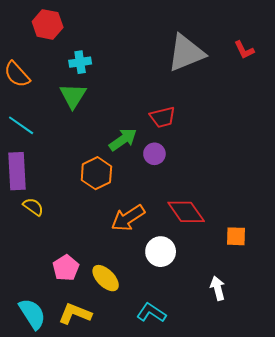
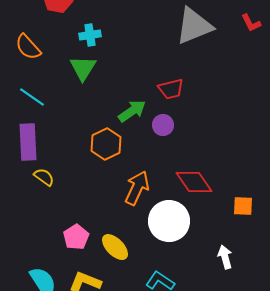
orange arrow: (128, 218) -> (137, 188), turned 148
white circle: (161, 252) -> (169, 221), size x1.4

